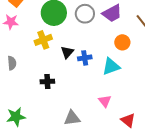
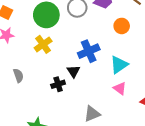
black triangle: (67, 52) -> (73, 71), moved
blue cross: (85, 58) -> (89, 51), size x1.5
cyan triangle: (111, 66) -> (119, 65), moved

